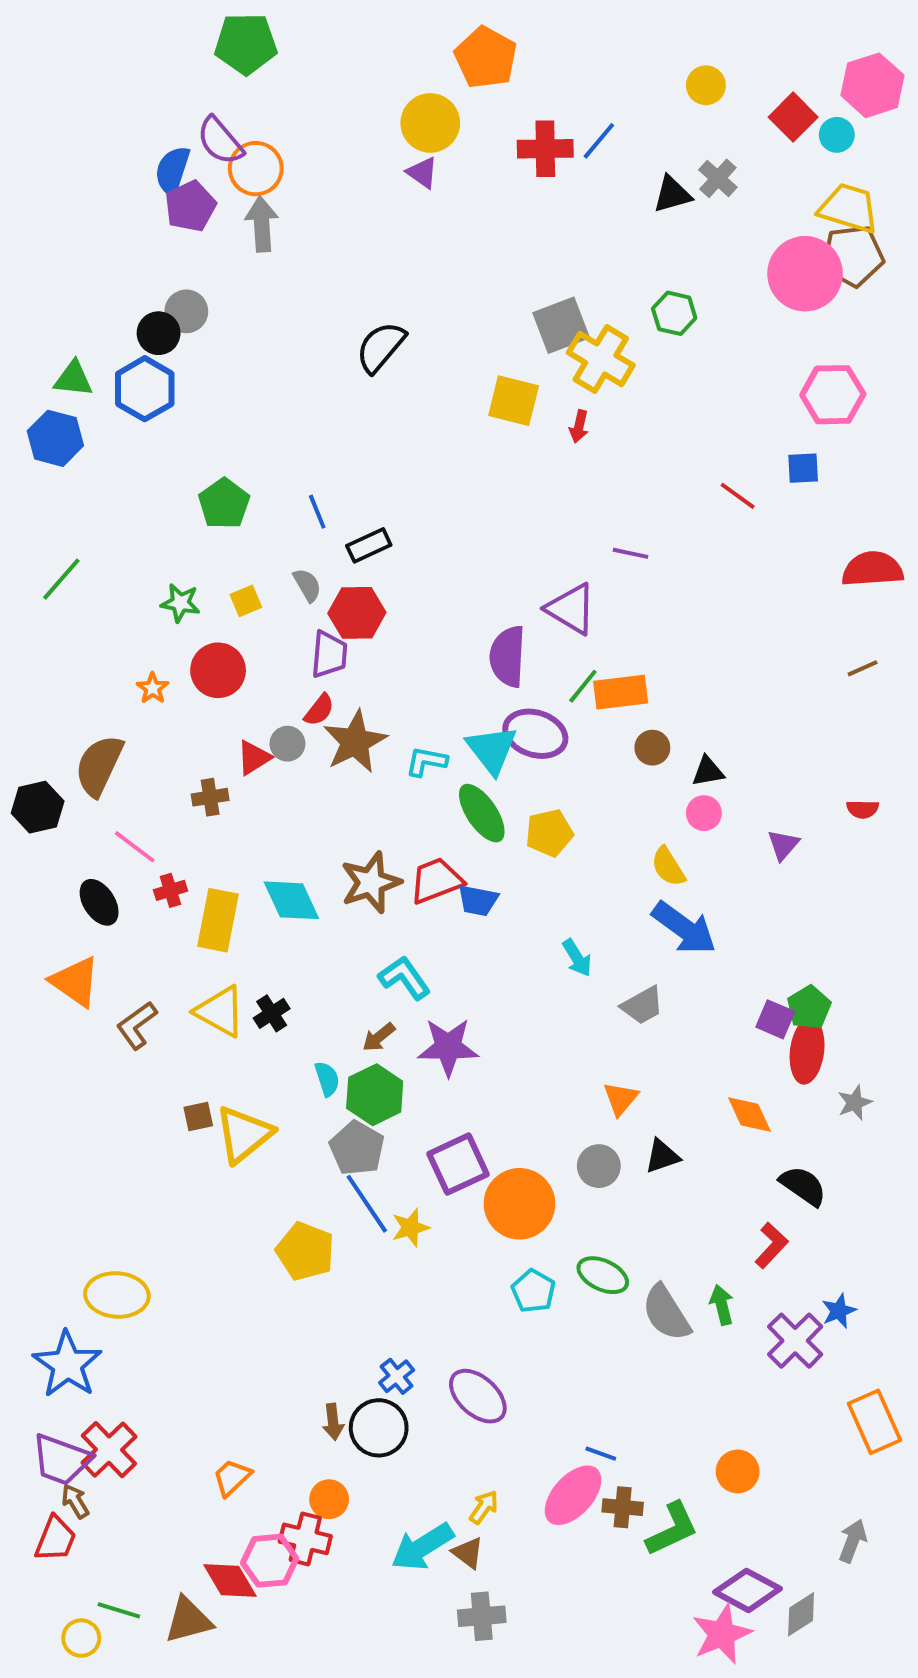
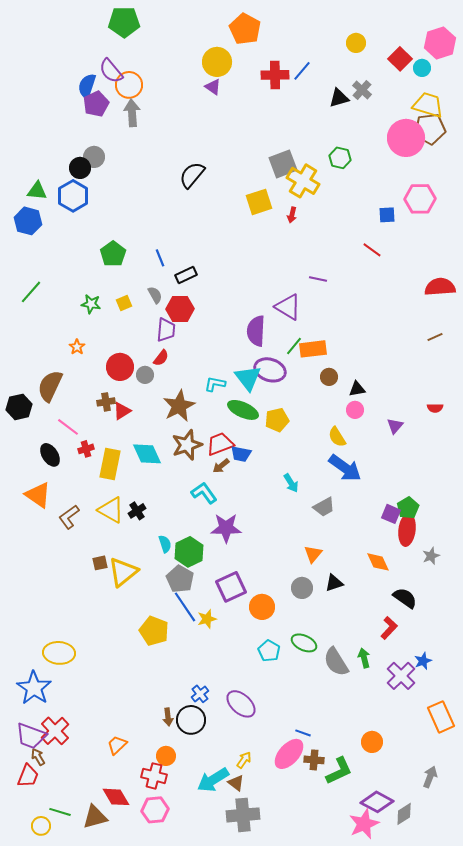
yellow square: (514, 401) -> (259, 202), turned -32
blue square: (803, 468) -> (387, 215), moved
red circle: (218, 670) -> (120, 367), moved
brown star: (355, 742) -> (179, 406), moved
red triangle: (254, 758) -> (122, 411), moved
green ellipse: (482, 813) -> (243, 410), turned -32
brown arrow: (379, 1037) -> (221, 466), moved
orange circle: (519, 1204) -> (262, 607), size x0.7
pink hexagon: (270, 1561) -> (155, 810), moved
gray cross: (482, 1616) -> (243, 815), size x1.4

